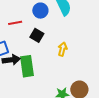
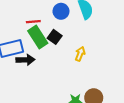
green rectangle: (27, 66) -> (38, 37), moved, turned -30

